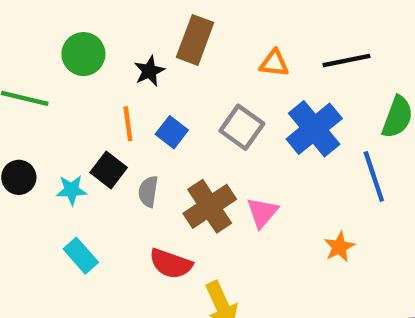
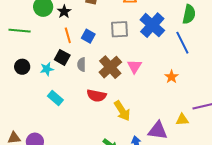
black star: (149, 71) -> (64, 12), moved
gray square: (242, 127) -> (120, 29), turned -30

